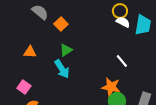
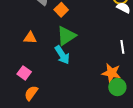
green triangle: (66, 50) -> (66, 36), size x1.5
white line: (122, 61) -> (122, 47), turned 32

